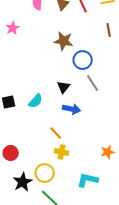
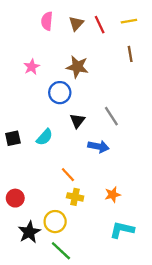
pink star: (13, 28) -> (32, 67), moved
blue circle: (83, 60) -> (60, 93), moved
blue arrow: (72, 109) -> (98, 147), moved
orange star: (108, 152) -> (113, 195), moved
cyan L-shape: (88, 180) -> (122, 230), moved

